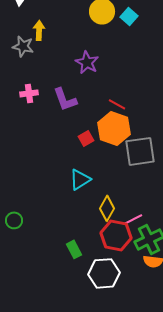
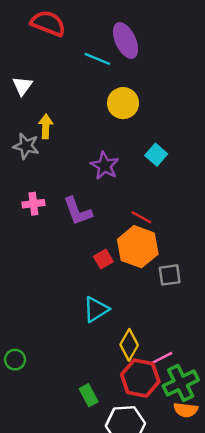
cyan square: (129, 16) -> (156, 155), moved
gray square: (140, 151) -> (170, 275), size x0.6

